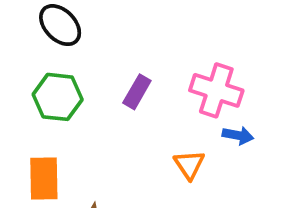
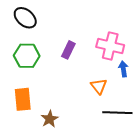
blue arrow: (238, 135) -> (123, 69), turned -105

